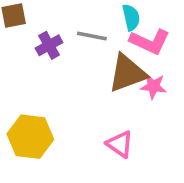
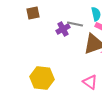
purple cross: (49, 45) -> (63, 29), moved

